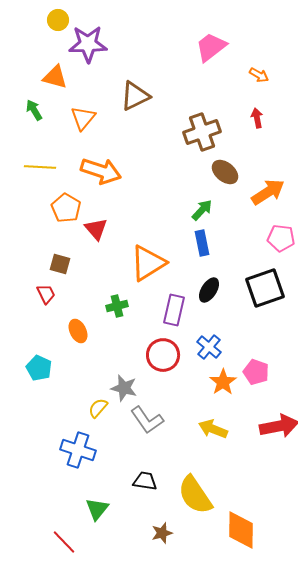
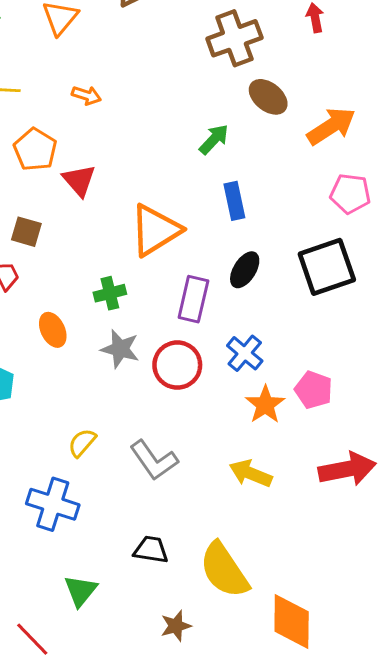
orange arrow: (101, 171) -> (86, 95), size x0.5
green arrow: (202, 210) -> (214, 139), moved
gray star: (124, 388) -> (120, 349), moved

